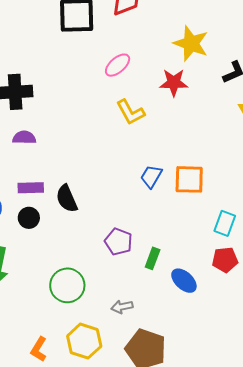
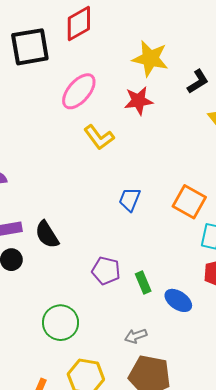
pink ellipse: (118, 65) -> (79, 91), size x1.4
orange square: (189, 179) -> (189, 202), moved, turned 36
green rectangle: (153, 258) -> (143, 282), turned -35
gray arrow: (122, 307) -> (136, 336), moved

